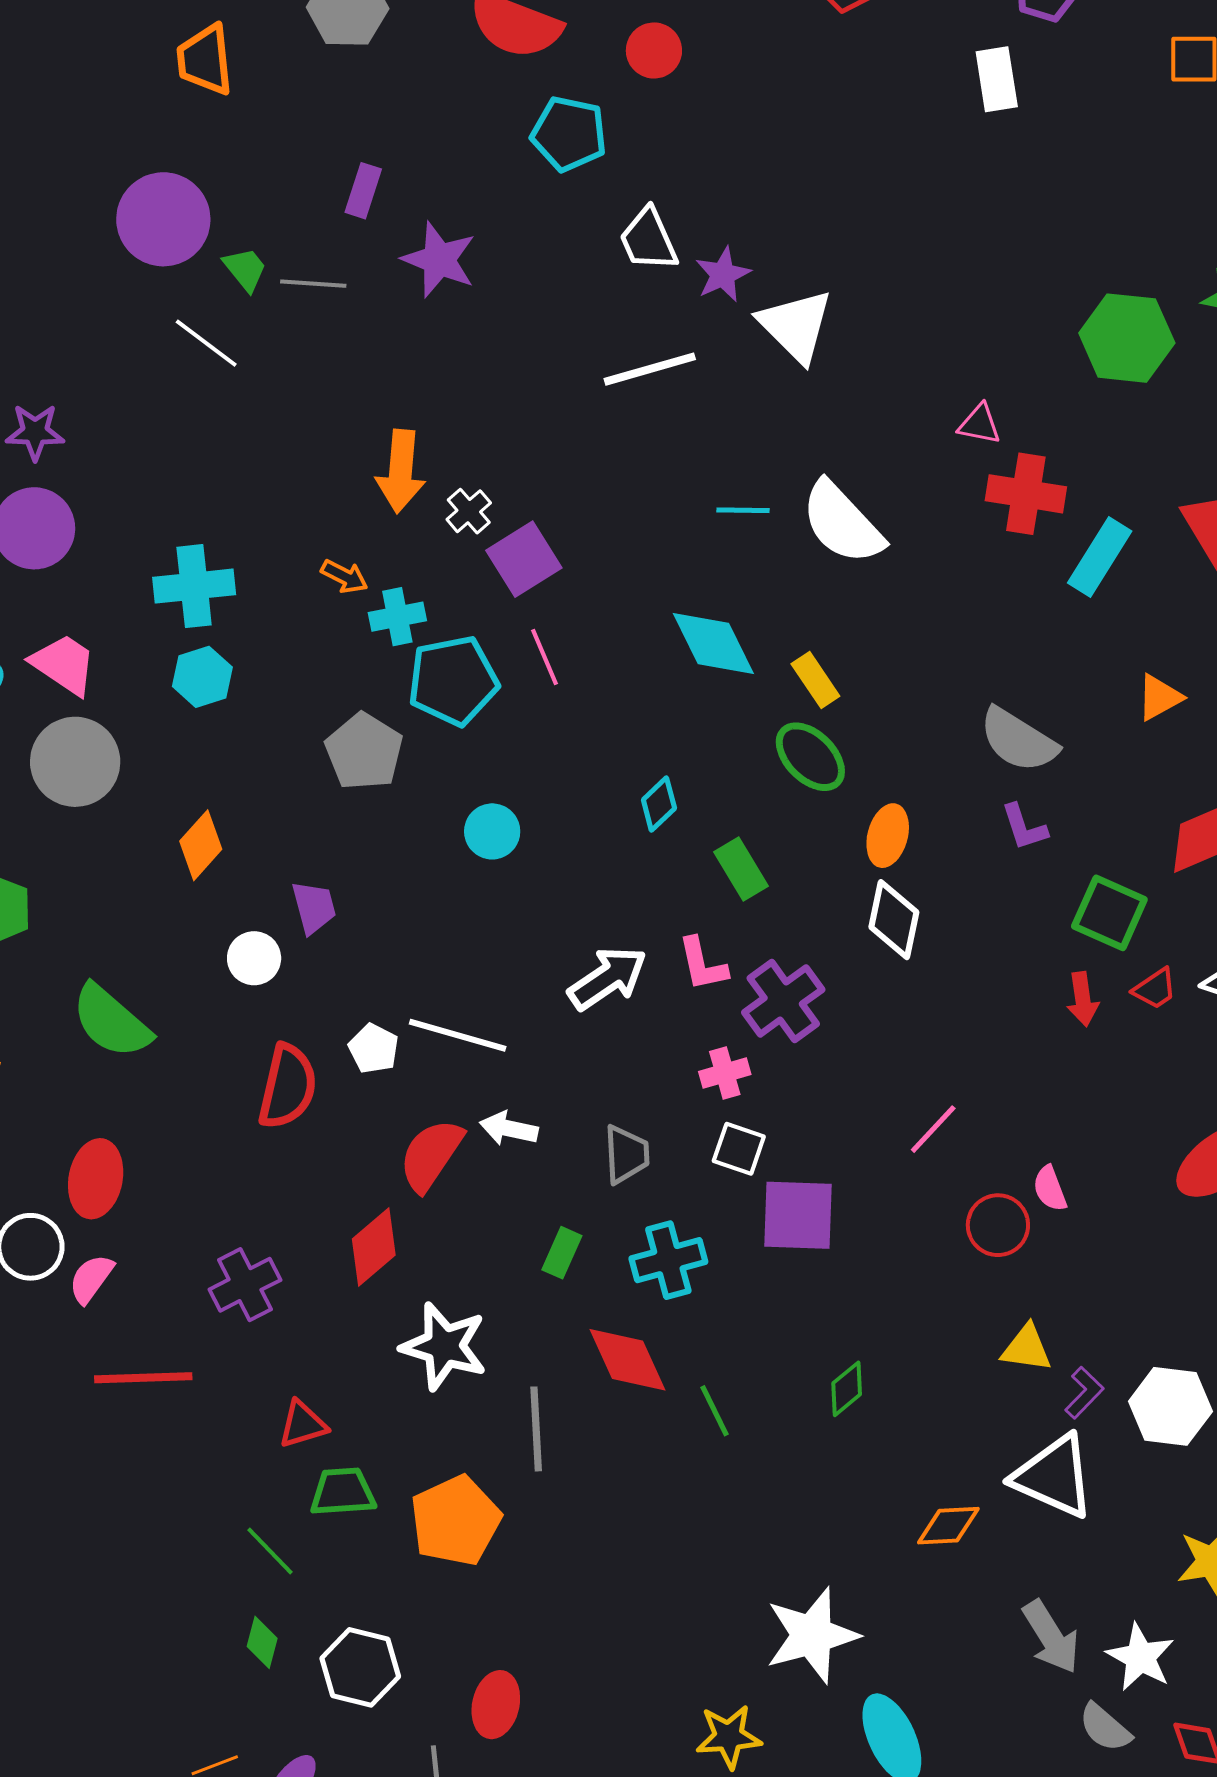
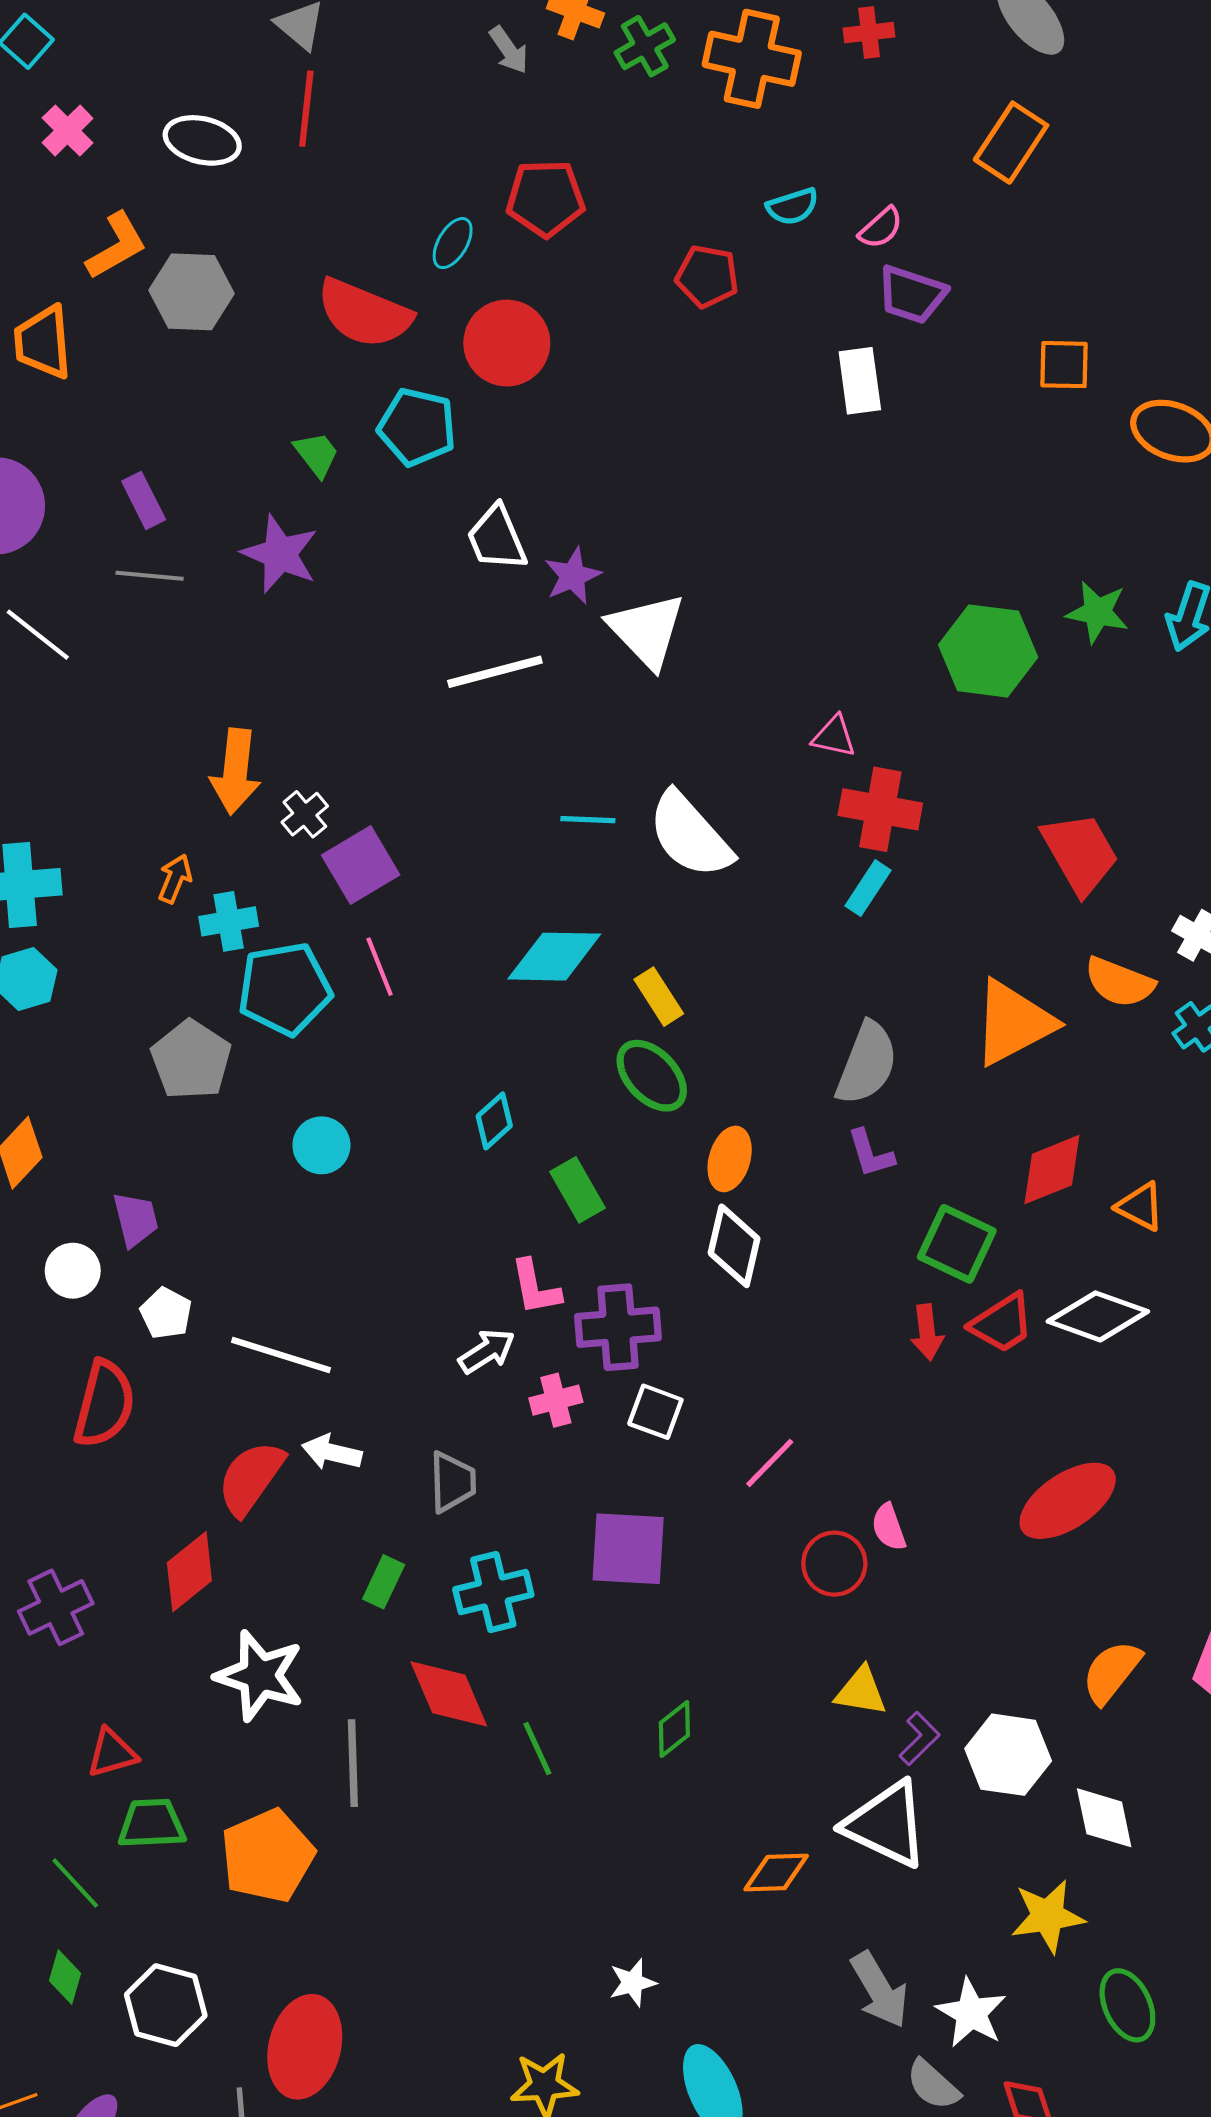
red circle: (654, 50) -> (507, 343), size x1.5
purple rectangle: (363, 191) -> (144, 500), moved, turned -46
green trapezoid: (245, 269) -> (317, 454), moved
cyan rectangle: (1100, 557) -> (868, 888), moved, size x0.7
orange arrow: (344, 576) -> (175, 879), turned -96
cyan diamond: (713, 643) -> (554, 957), turned -64
orange triangle: (1159, 697) -> (1013, 1023), size x1.8
gray semicircle: (1018, 740) -> (867, 1063), turned -102
white arrow: (608, 978) -> (487, 1351), moved, size x0.7
red trapezoid: (1155, 989) -> (1002, 1323), size x1.4
purple cross: (783, 1001) -> (618, 1327), turned 30
white pentagon: (374, 1049) -> (166, 1313), moved
white square: (739, 1149) -> (655, 1412), moved
white star: (812, 1635) -> (633, 1983), size x0.5
red ellipse: (496, 1705) -> (305, 2047), size x1.5

